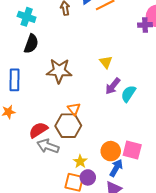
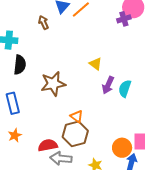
red semicircle: (38, 130) -> (48, 145), turned 36

